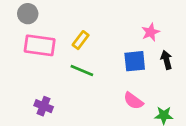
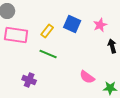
blue square: (135, 61) -> (72, 24), moved, turned 30
purple cross: (44, 106) -> (29, 80), moved

